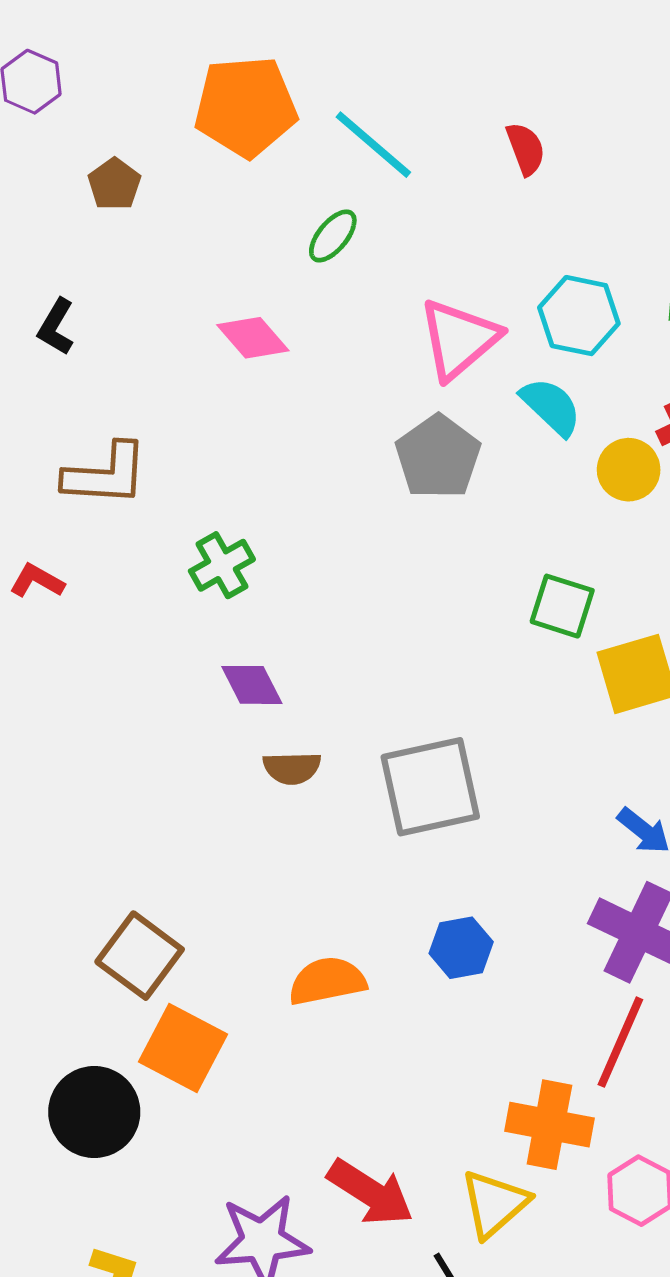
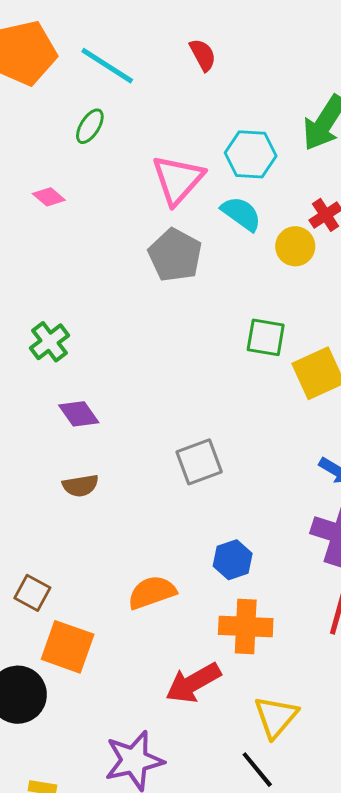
pink diamond: (253, 338) -> (49, 197), size x0.7
brown semicircle: (292, 768) -> (80, 486), moved
gray square: (430, 787) -> (199, 462), size x0.7
brown square: (140, 956) -> (32, 593), size x0.7
orange cross: (549, 1125) -> (246, 627), moved
red arrow: (370, 1192) -> (193, 683), moved, turned 126

